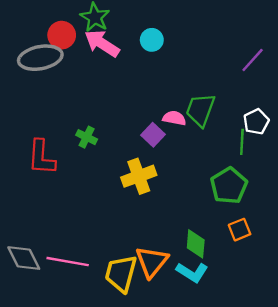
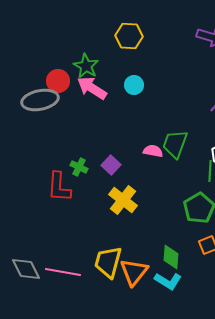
purple square: (153, 135) -> (111, 165), moved
red L-shape: (42, 157) -> (59, 187), moved
yellow cross: (139, 176) -> (123, 200), turned -32
yellow trapezoid: (121, 273) -> (108, 262), moved

